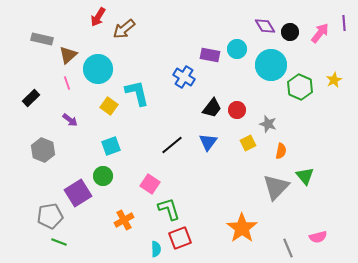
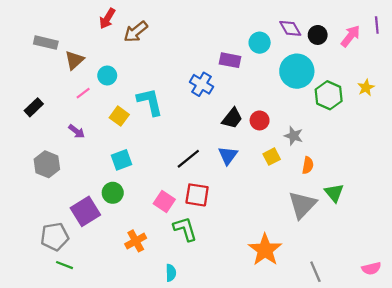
cyan circle: (237, 49) -> (260, 43), moved
cyan circle: (98, 69) -> (107, 76), size x0.6
pink line: (67, 83) -> (83, 93), moved, turned 72
pink semicircle: (318, 237) -> (371, 268), moved
red square: (180, 238) -> (197, 195), moved, turned 30

